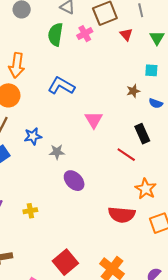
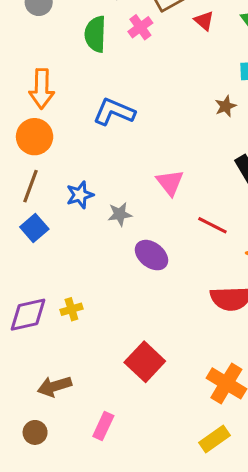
pink triangle: (94, 120) -> (170, 183), moved
red line: (126, 155) -> (212, 225), moved
yellow cross: (30, 211) -> (71, 309), moved
red square: (65, 262) -> (145, 362), moved

